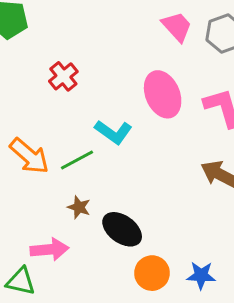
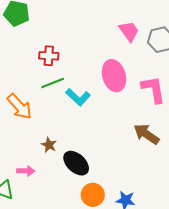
red cross: (63, 76) -> (49, 56), turned 36
green line: (77, 160) -> (53, 83), moved
pink arrow: (49, 249) -> (26, 171), size x0.7

